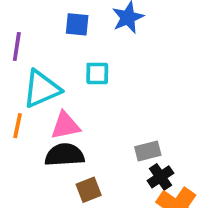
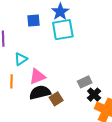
cyan square: (97, 73) -> (63, 30), moved, size x1.6
cyan triangle: (42, 89) -> (21, 59), size x0.6
brown square: (89, 190) -> (56, 99), moved

